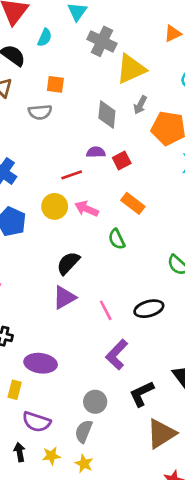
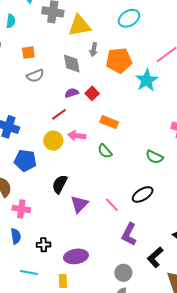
yellow triangle: (131, 69) -> (80, 26), turned 30
gray semicircle: (40, 112) -> (35, 76), moved
black semicircle: (68, 263) -> (60, 184), moved

